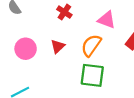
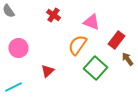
red triangle: (58, 46) -> (47, 71), moved
green square: (92, 75) -> (95, 68), moved, turned 35

